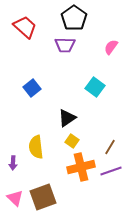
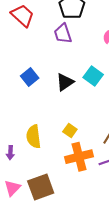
purple trapezoid: (65, 45) -> (63, 34), turned 70
black triangle: (67, 118) -> (65, 82), moved
pink triangle: (15, 198) -> (12, 188), turned 30

